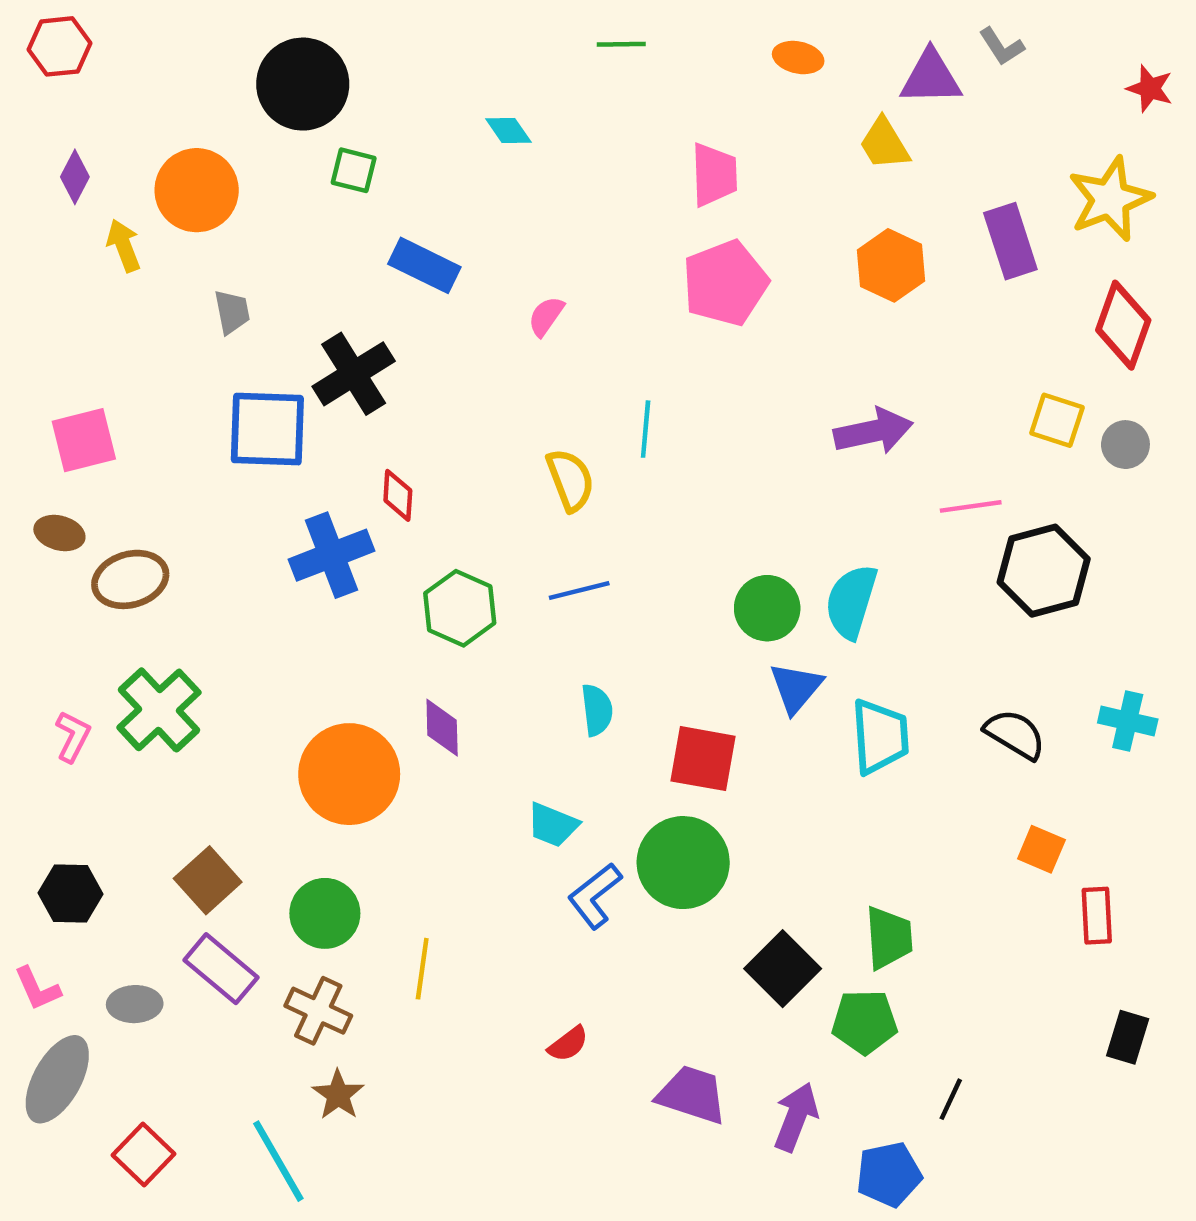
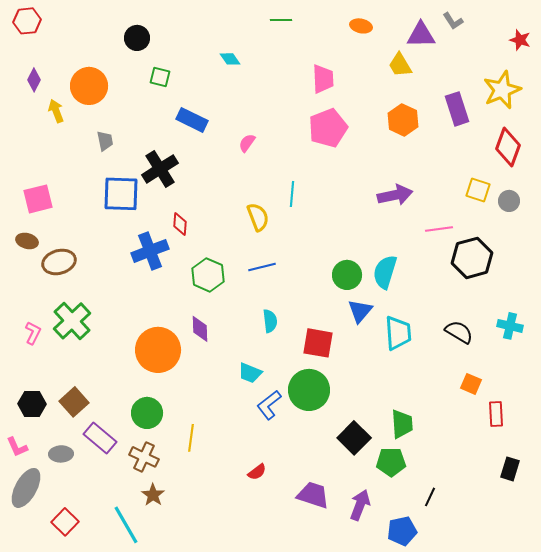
black circle: (303, 84) -> (137, 38), size x0.6
brown square: (208, 880) -> (74, 402), moved

